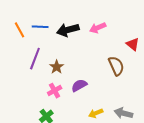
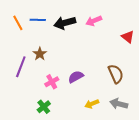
purple line: (35, 59) -> (21, 67), moved
brown semicircle: (116, 66) -> (116, 74), moved
brown star: (57, 67) -> (40, 54), moved

